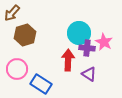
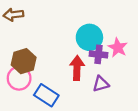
brown arrow: (12, 13) -> (13, 15), turned 42
brown hexagon: (25, 35) -> (24, 61), moved
purple triangle: (89, 74) -> (101, 84), turned -49

